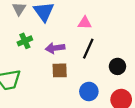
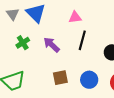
purple arrow: (55, 48) -> (52, 45), turned 60
brown square: (60, 70) -> (60, 78), moved

